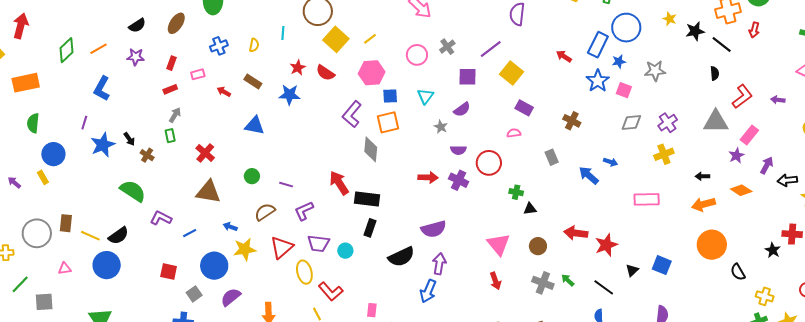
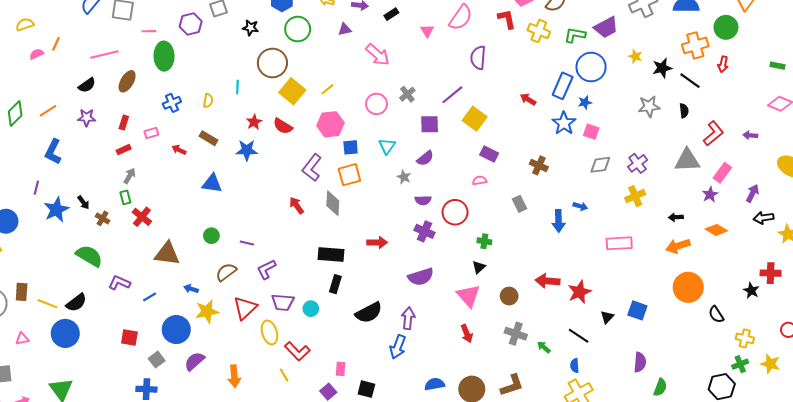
gray star: (655, 71) -> (649, 106), moved
red cross: (205, 153) -> (142, 217), moved
purple arrow: (767, 165) -> (753, 193), moved
blue arrow: (589, 175) -> (559, 221), turned -130
red arrow: (428, 177) -> (377, 243), moved
red arrow: (339, 183) -> (297, 205), moved, size x0.7
black triangle: (530, 209) -> (479, 267), moved, turned -32
purple semicircle: (434, 229) -> (421, 277), moved
green arrow: (568, 280) -> (544, 347), moved

